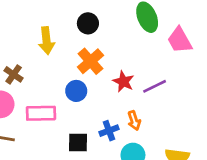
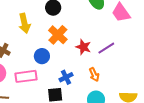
blue circle: (76, 91) -> (42, 56), moved
blue cross: (109, 131) -> (66, 77), moved

